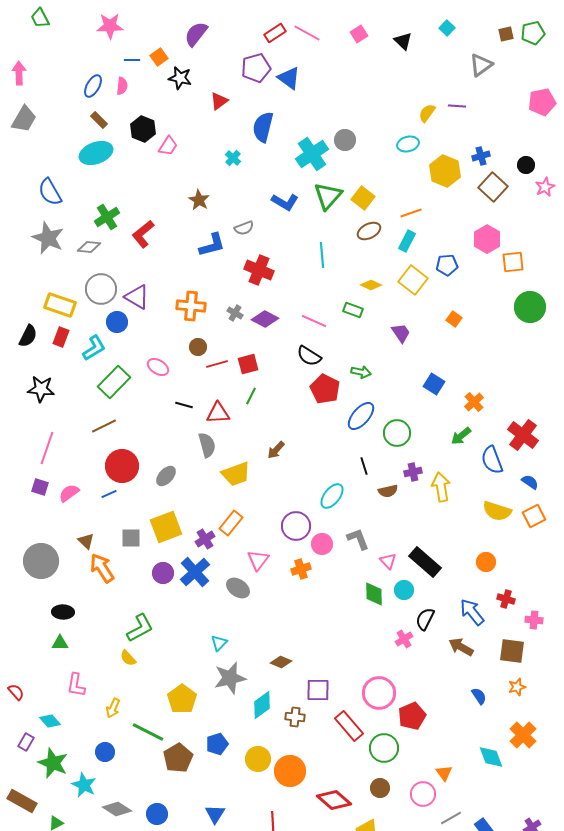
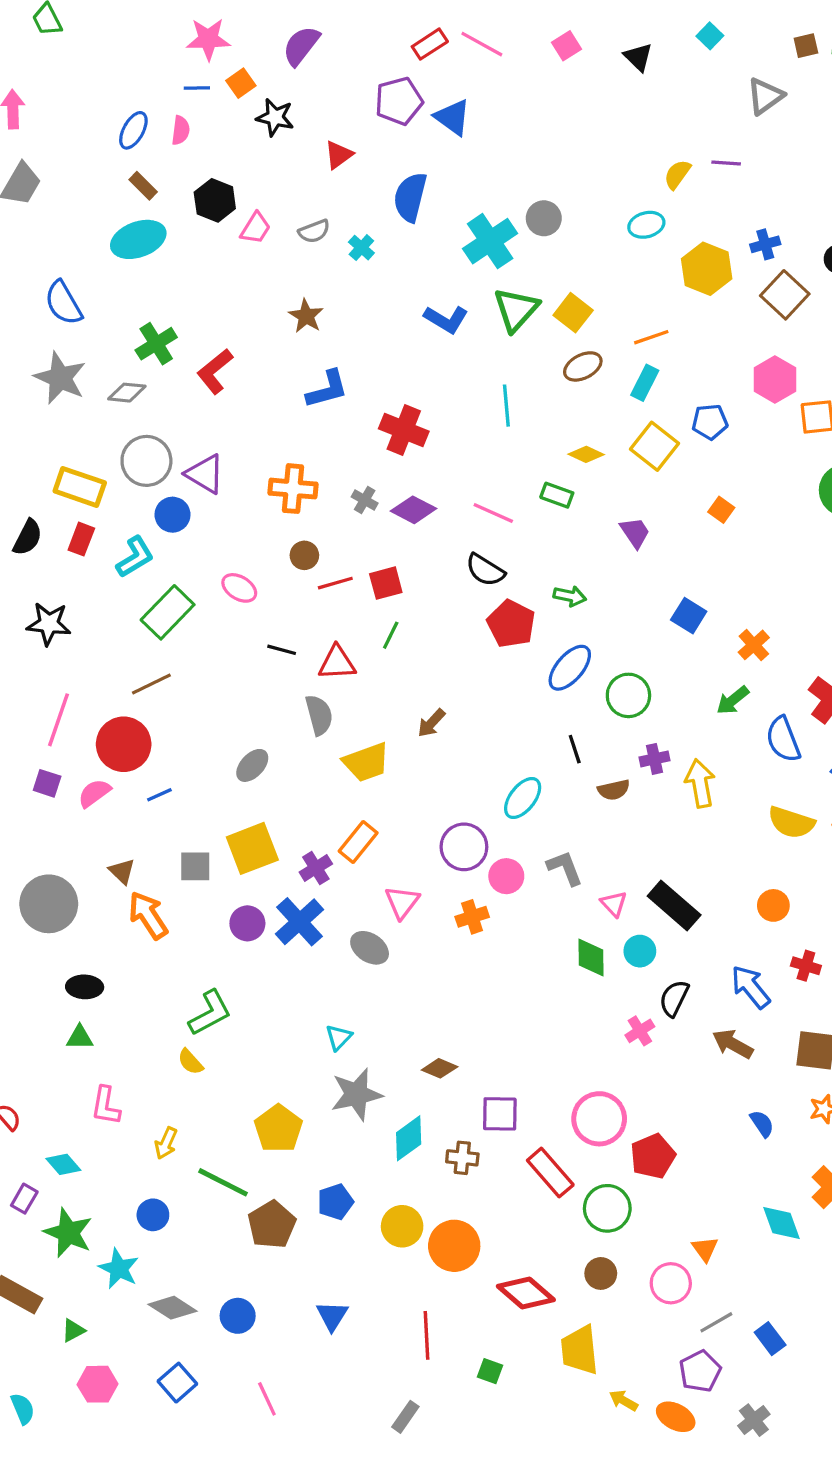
pink star: (110, 26) -> (208, 39), moved
gray semicircle: (244, 228) -> (314, 231), moved
red circle: (122, 466) -> (124, 744), moved

